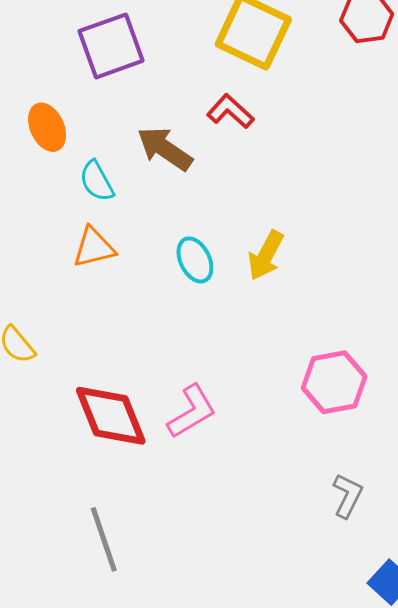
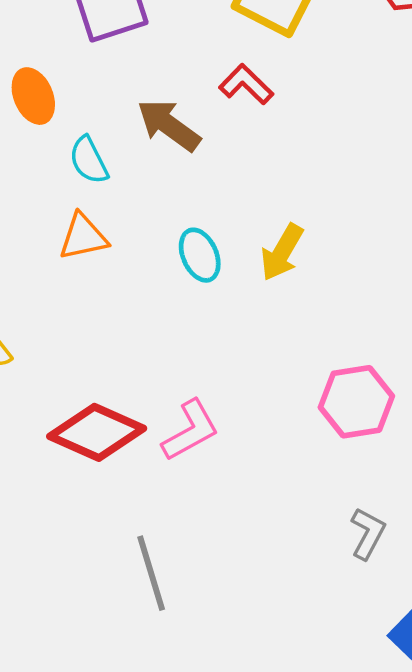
red diamond: (111, 416) -> (97, 432), turned -46
gray line: (104, 539) -> (151, 573), moved

